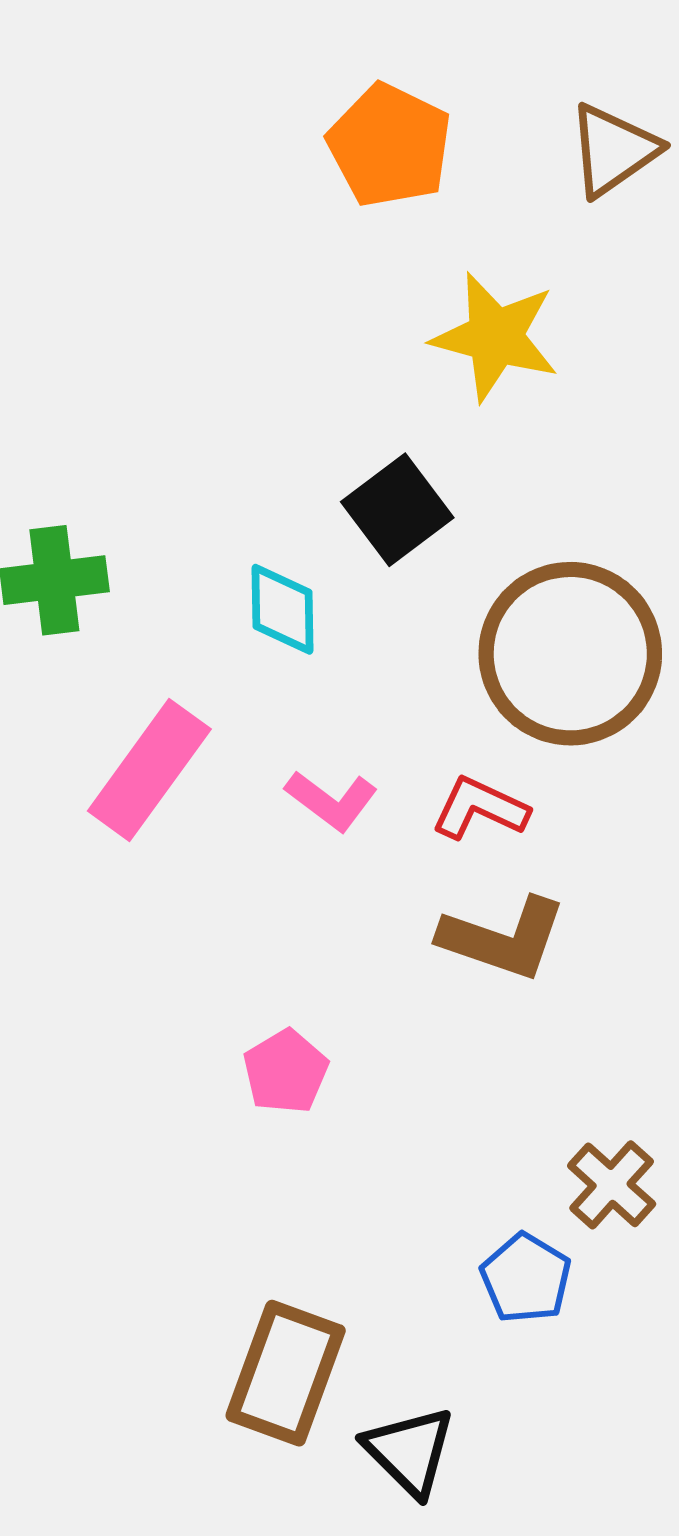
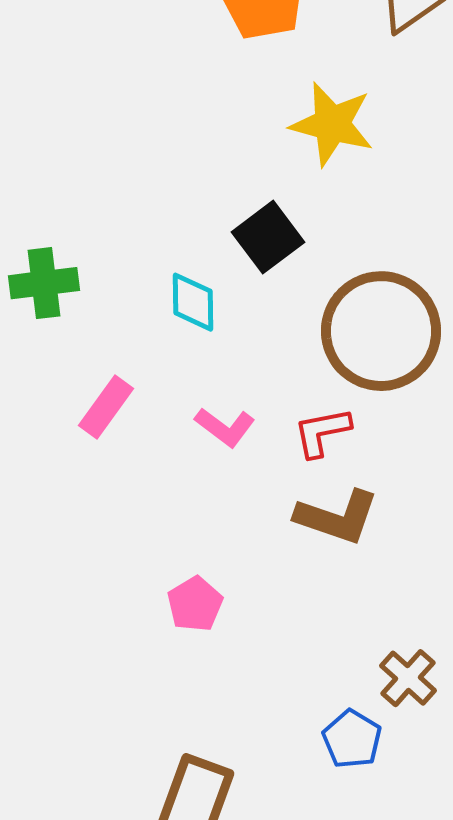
pink rectangle: (149, 770) -> (106, 407), size x0.7
red L-shape: (480, 808) -> (322, 432), turned -36

